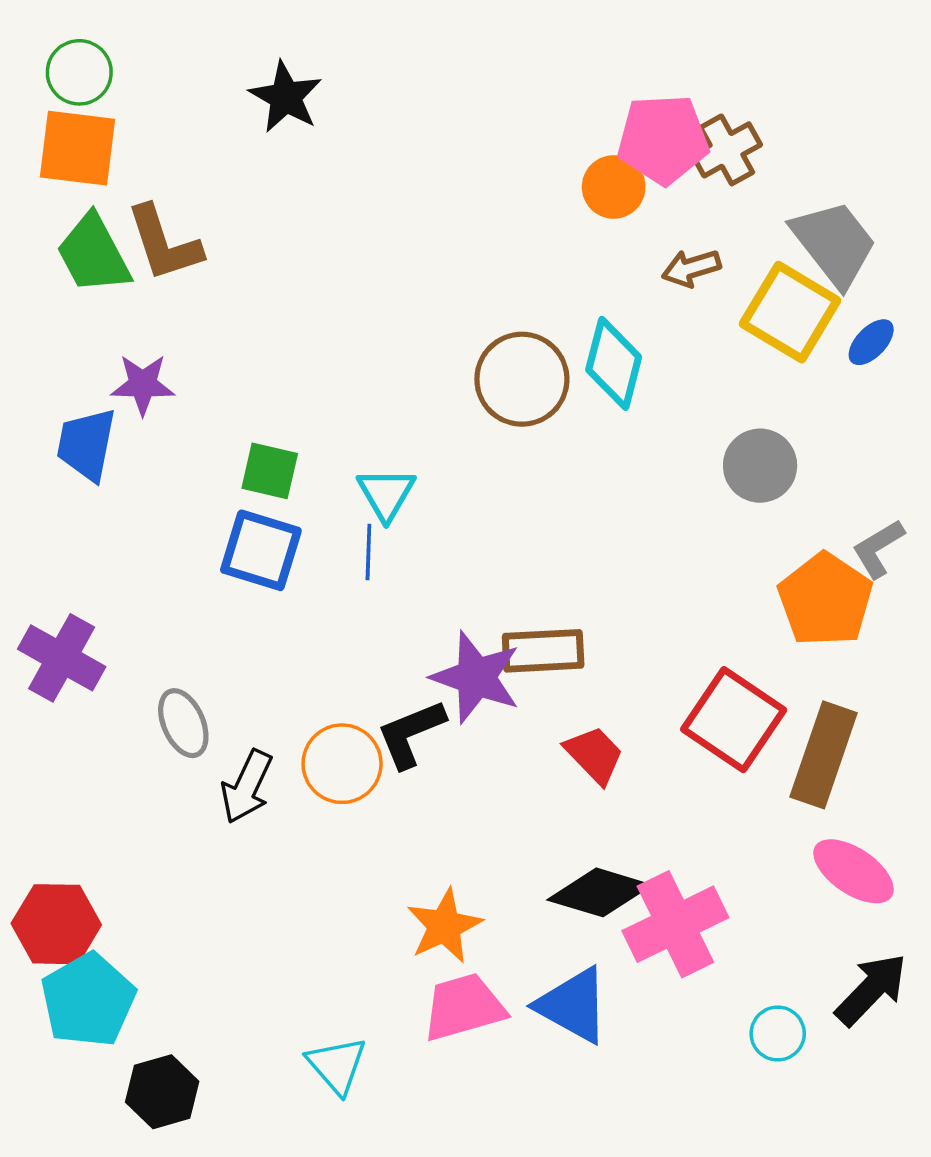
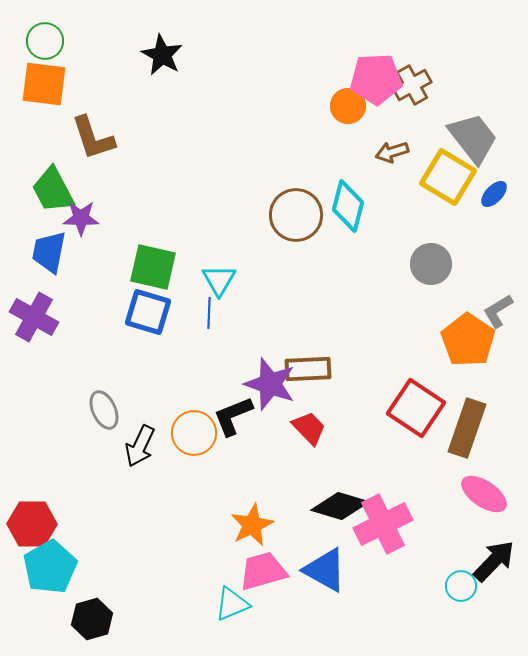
green trapezoid: (93, 254) -> (53, 190), moved
green square: (270, 471) -> (153, 267), size x1.4
purple cross: (62, 658) -> (34, 317), moved
red trapezoid: (594, 755) -> (309, 428), moved
cyan circle: (778, 1034) -> (461, 586), moved
cyan triangle: (337, 1065) -> (232, 604), moved, turned 48

